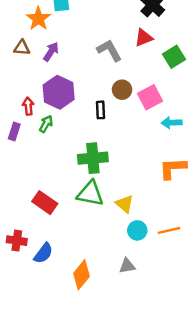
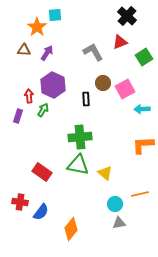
cyan circle: (137, 230) -> (115, 204), moved
gray triangle: (127, 266) -> (119, 223), moved

